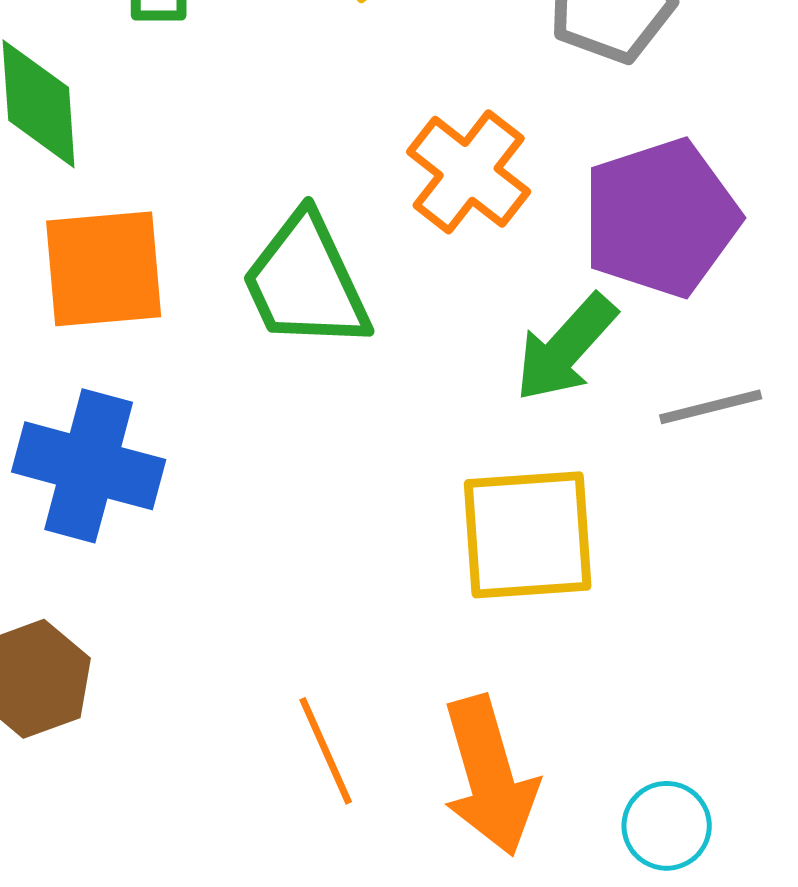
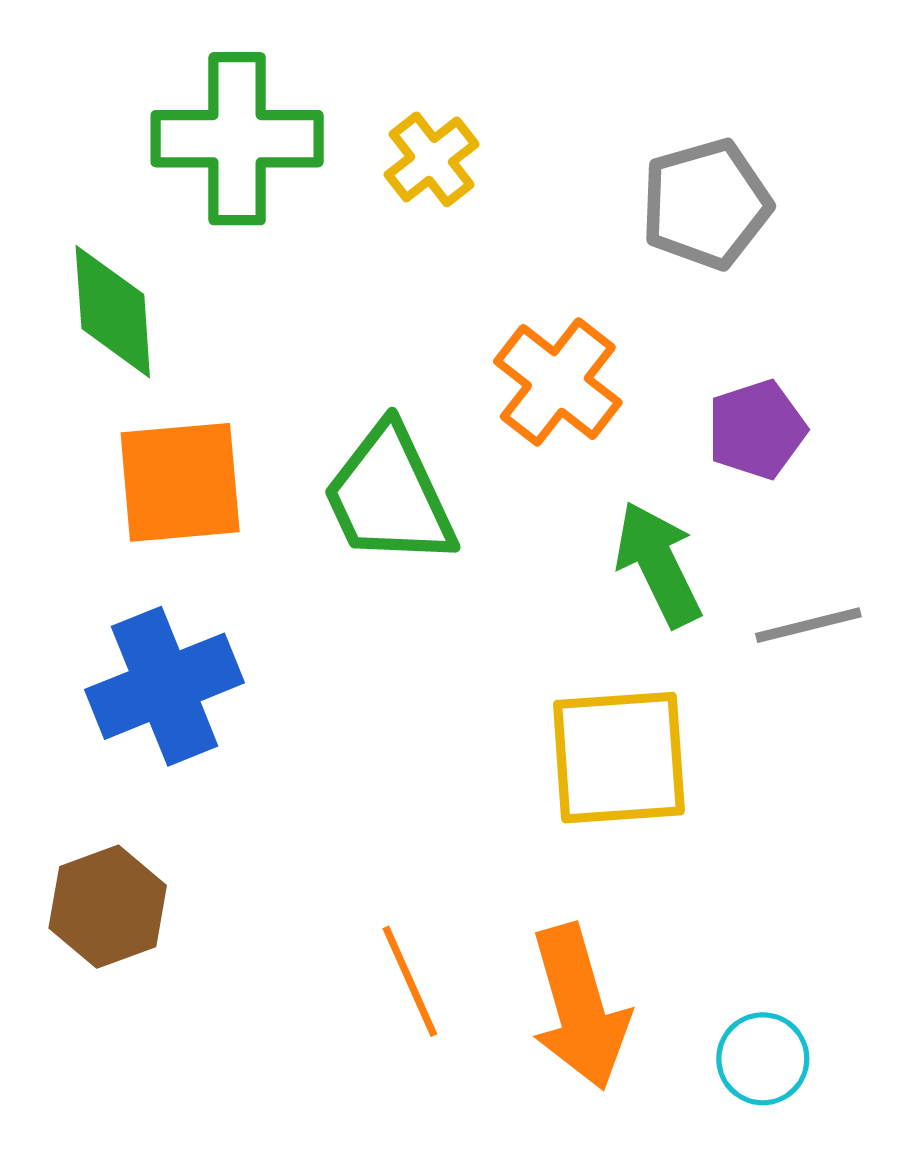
purple pentagon: (661, 218) -> (757, 430), size x0.6
green arrow: (566, 348) -> (658, 564), turned 112
blue cross: (89, 466) -> (165, 686), turned -37

